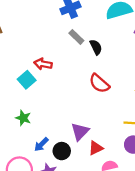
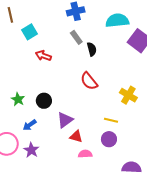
cyan square: (27, 80) -> (30, 32), moved
red triangle: (96, 148) -> (76, 136), turned 32
black circle: (62, 151) -> (44, 101), moved

